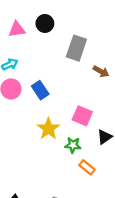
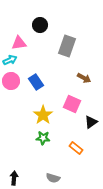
pink triangle: (17, 29) -> (19, 43), moved
brown arrow: (101, 71) -> (84, 78), moved
green star: (73, 145) -> (43, 138), moved

